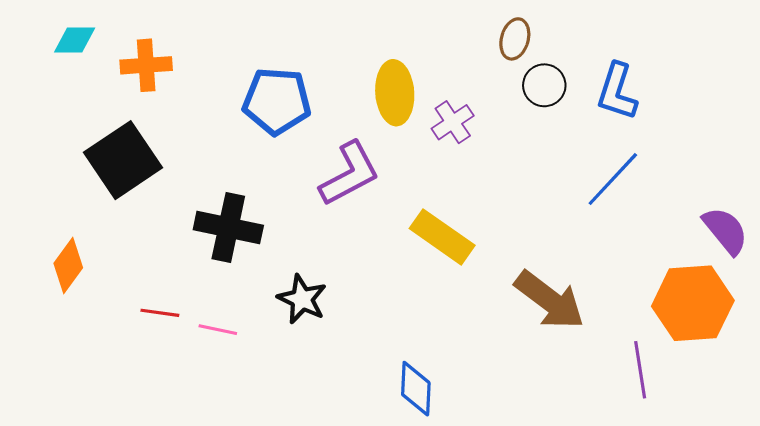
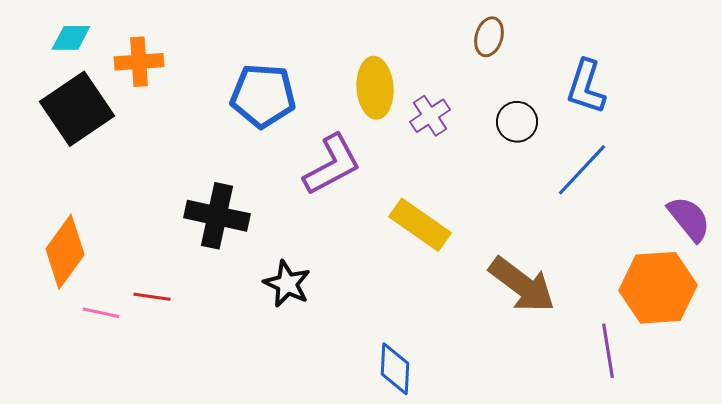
black circle: (544, 85) -> (517, 122), moved
black square: (123, 160) -> (77, 109), moved
orange diamond: (68, 265) -> (65, 252), size x1.4
pink line: (218, 330) -> (101, 313), moved

